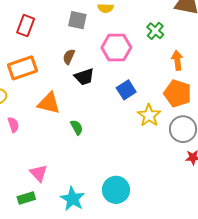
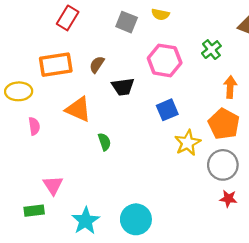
brown semicircle: (69, 57) -> (97, 64), moved

